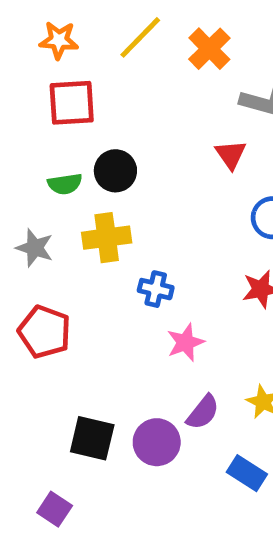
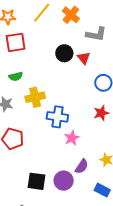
black circle: (115, 171) -> (64, 53), moved
blue cross: (156, 289) -> (57, 117), size x1.5

